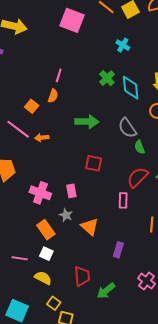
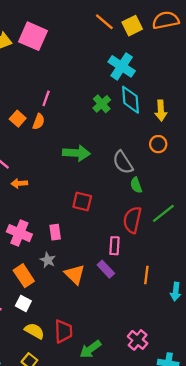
pink square: (72, 20) -> (33, 36), moved
cyan cross: (123, 45) -> (122, 66), size x1.6
cyan diamond: (131, 88) -> (131, 100), moved
orange square: (32, 106) -> (18, 119), moved
orange arrow: (42, 138) -> (19, 183), moved
red semicircle: (138, 177) -> (132, 220), turned -35
purple rectangle: (118, 250) -> (106, 269), moved, turned -63
yellow semicircle: (43, 278) -> (34, 331), moved

